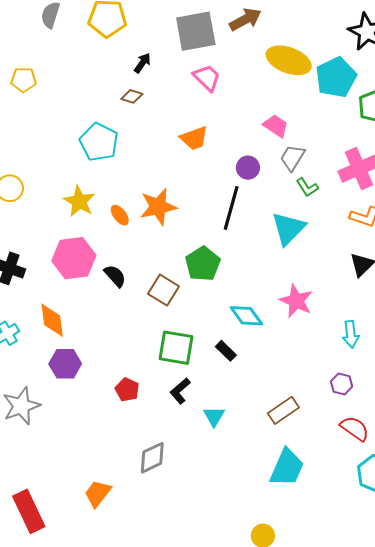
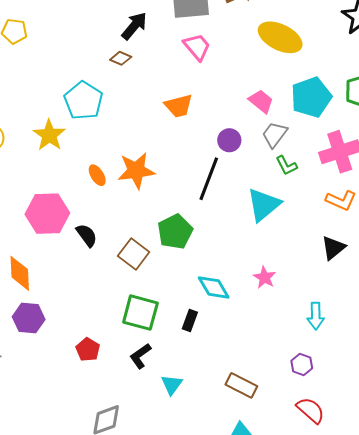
black arrow: (142, 63) -> (134, 26), size x1.4
cyan pentagon: (336, 77) -> (311, 97), moved
yellow star: (79, 201) -> (49, 135), moved
pink star: (296, 301) -> (265, 277), size x0.7
black rectangle: (226, 351) -> (190, 321), turned 60
brown rectangle: (283, 410) -> (241, 385), turned 56

